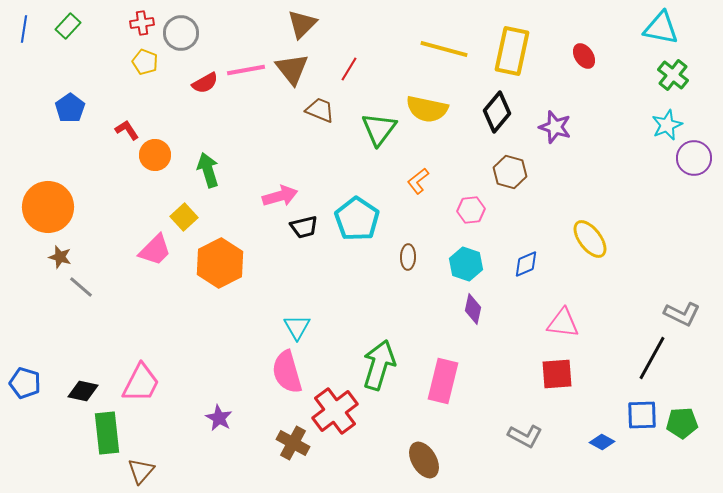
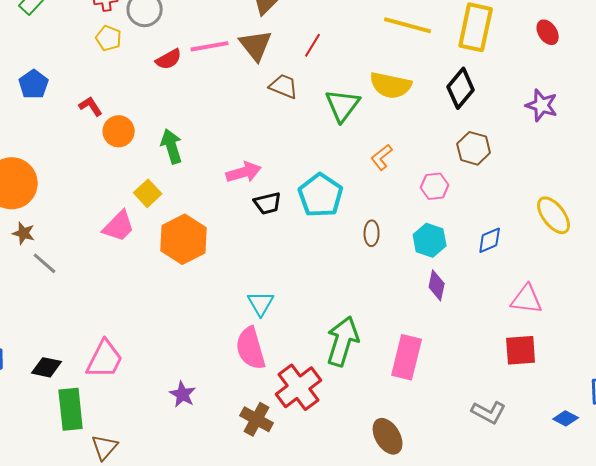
purple star: (555, 127) -> (542, 105), moved

